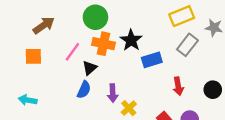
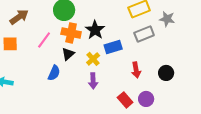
gray rectangle: (187, 45) -> (144, 34), turned 30
black triangle: (90, 68) -> (68, 54), moved
purple arrow: (113, 93) -> (93, 81), moved
yellow cross: (129, 108) -> (93, 59), moved

